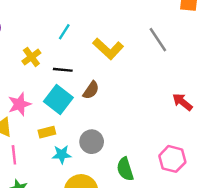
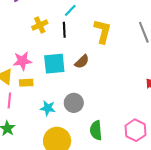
yellow L-shape: (108, 49) -> (103, 31), turned -130
black line: (63, 70) -> (64, 30), moved, turned 70
cyan square: (58, 100) -> (54, 64), turned 35
yellow rectangle: (47, 132) -> (26, 83), moved

